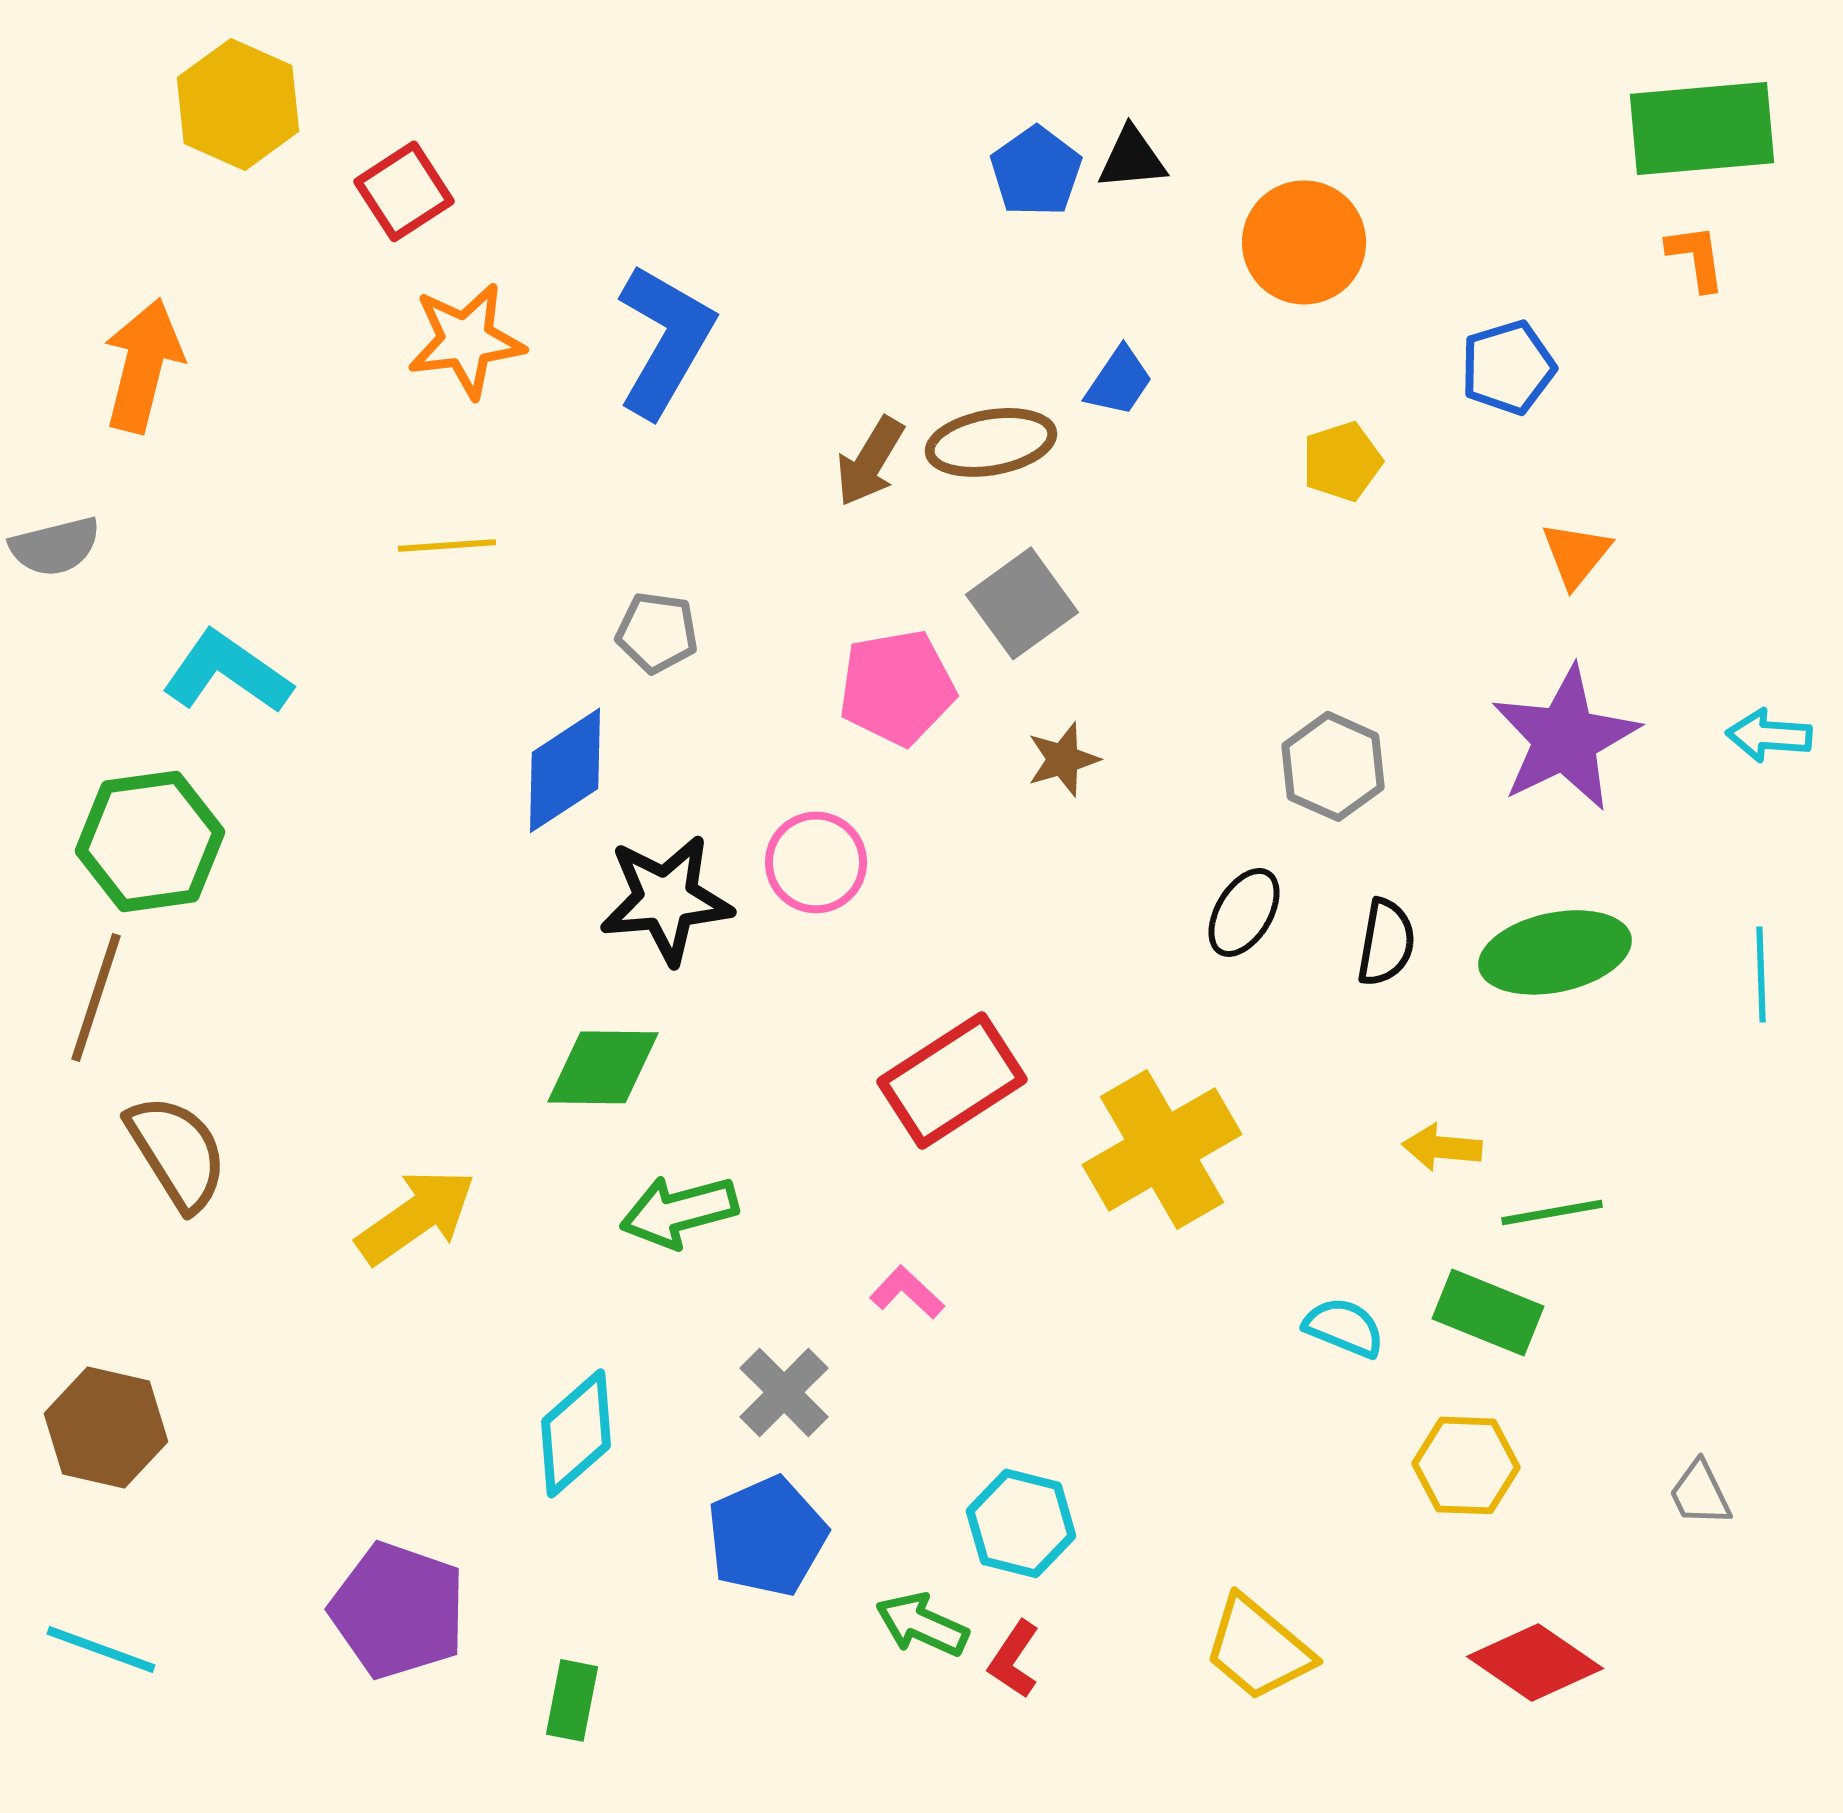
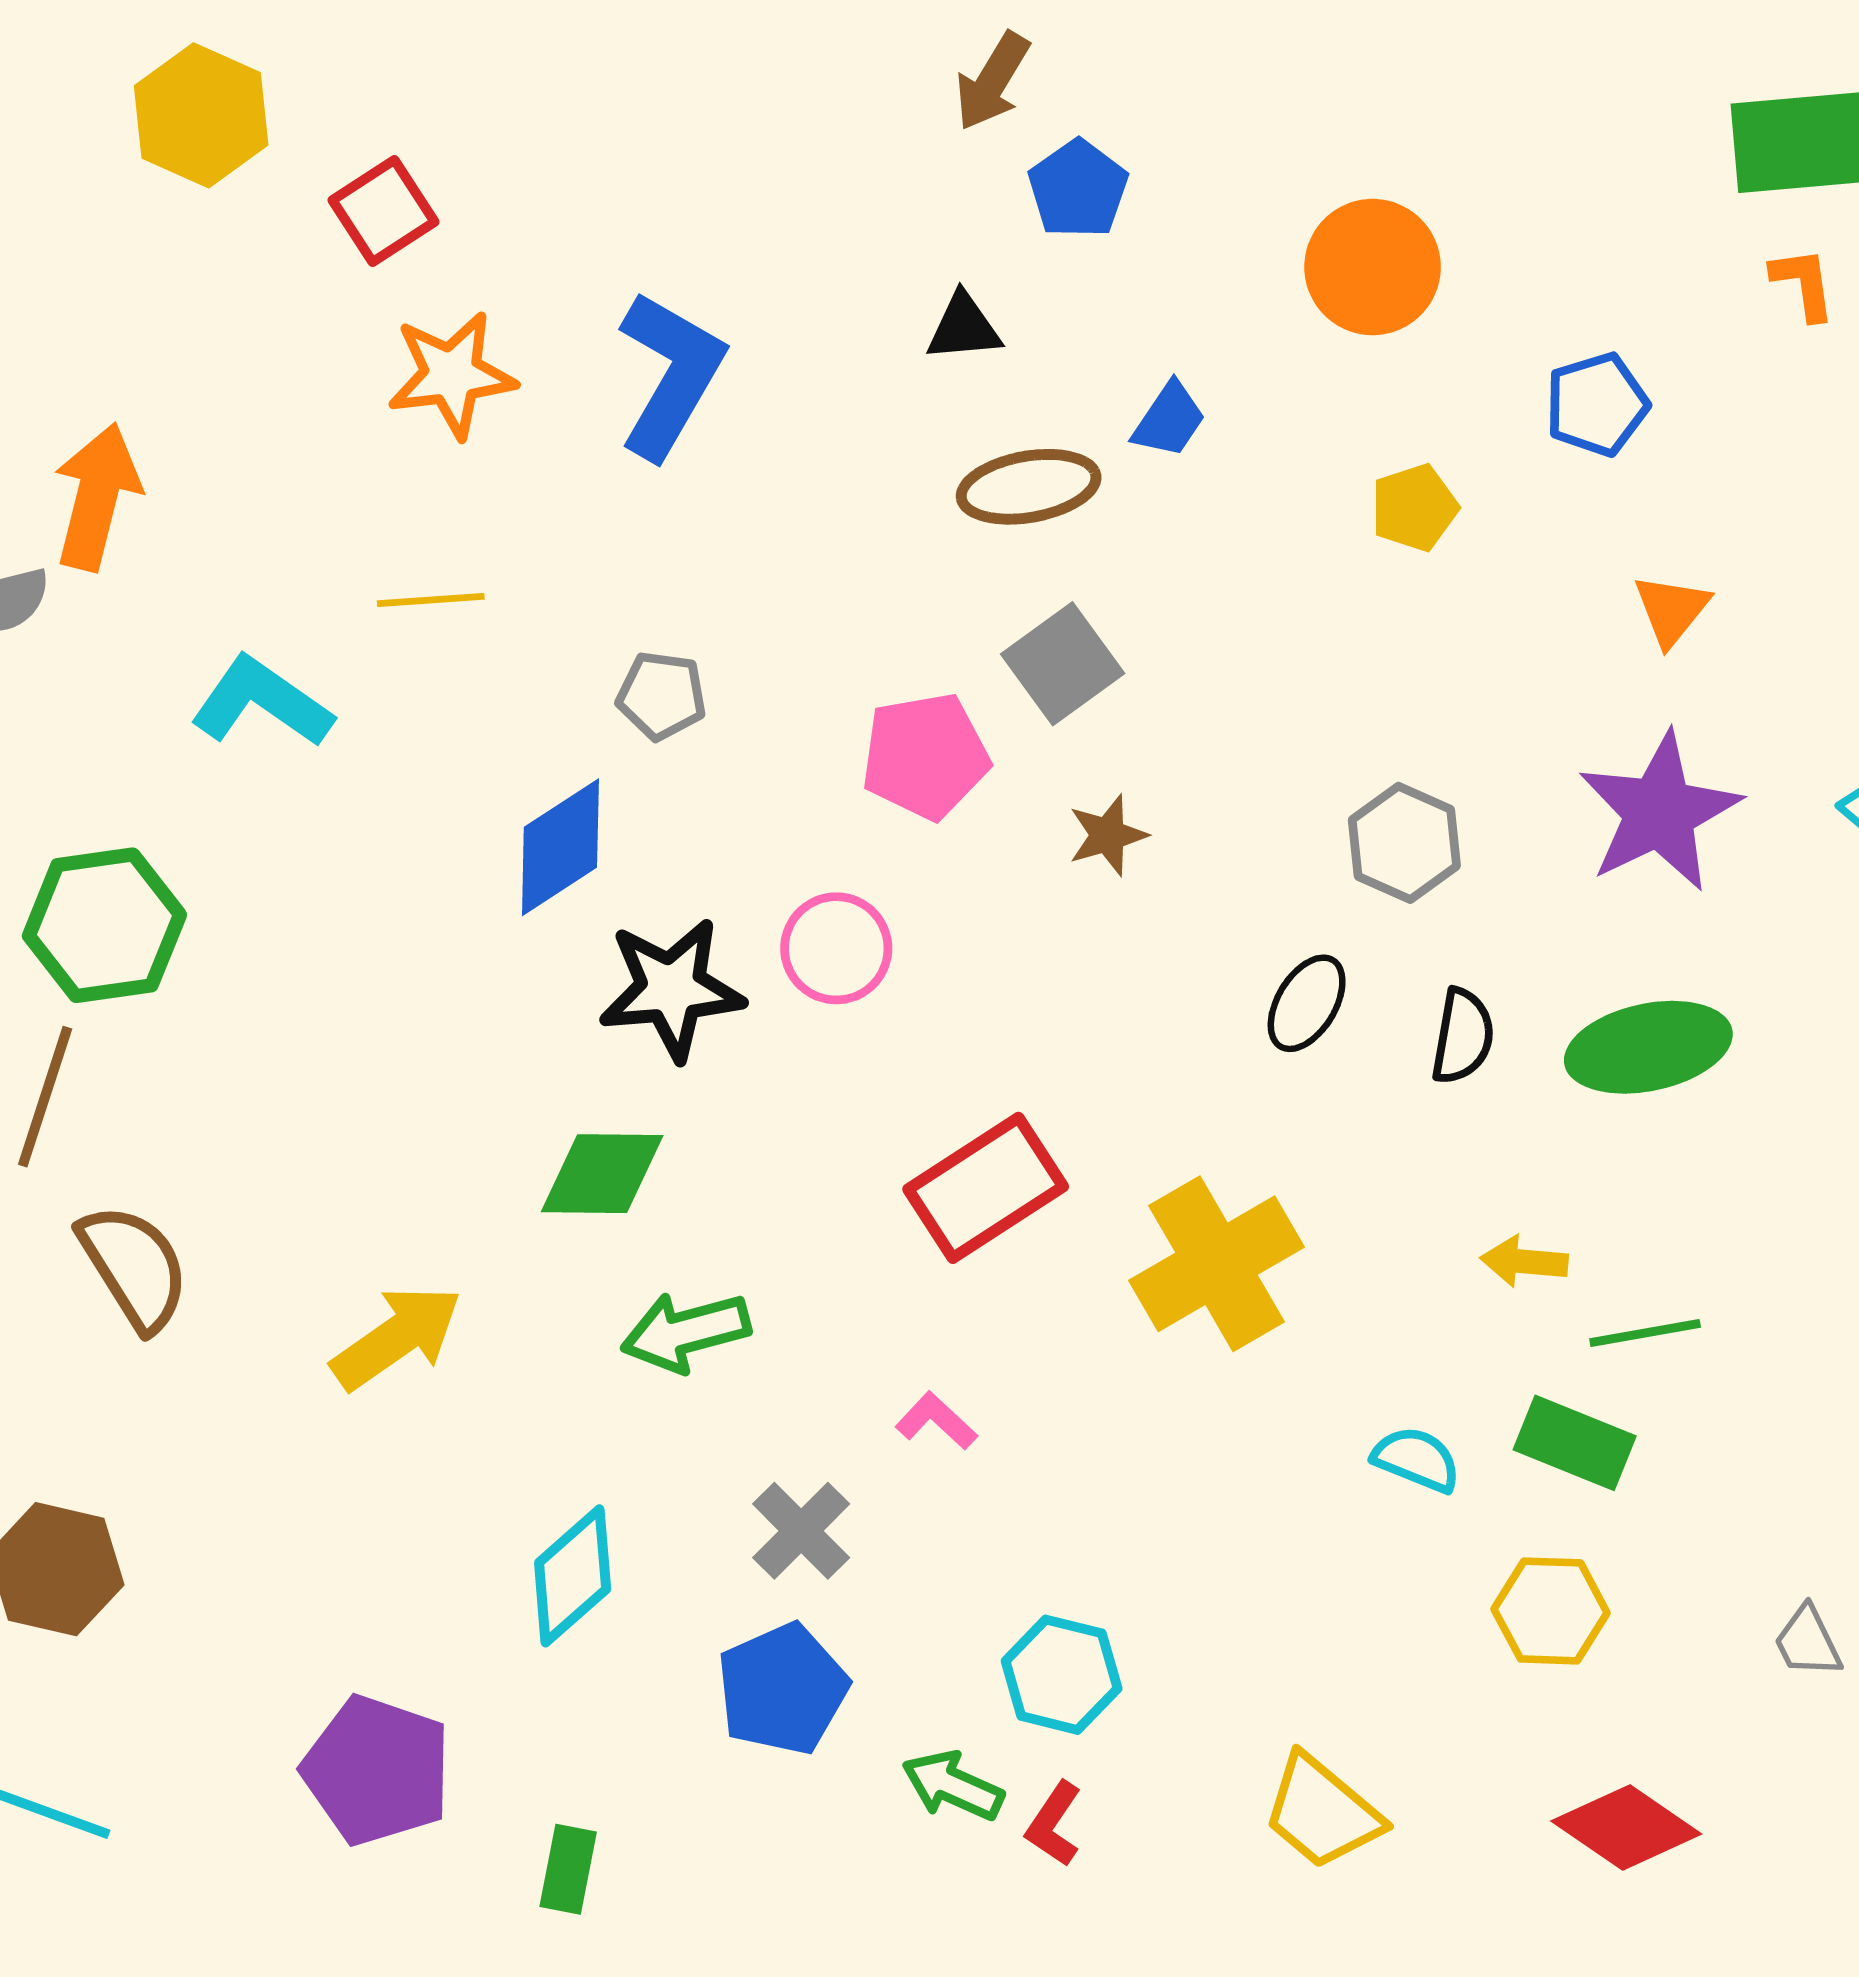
black triangle: (1132, 158) -> (964, 327), moved
orange arrow: (143, 365) -> (97, 497), moved
brown arrow: (870, 461) -> (992, 81), moved
cyan L-shape: (227, 672) -> (262, 702), moved

